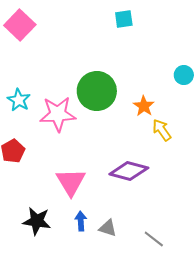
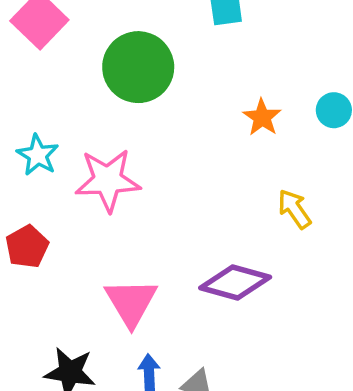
green circle: (97, 91) -> (138, 67), moved
orange star: (144, 106) -> (262, 117), moved

